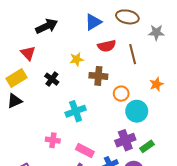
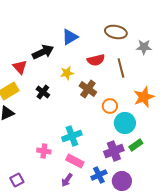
blue triangle: (93, 22) -> (70, 37), moved
black arrow: (47, 26) -> (43, 52), moved
brown cross: (98, 76) -> (88, 89), turned 30
orange star: (156, 84) -> (144, 97), size x1.5
cyan cross: (76, 111) -> (72, 136), moved
green rectangle: (147, 146) -> (136, 145), moved

